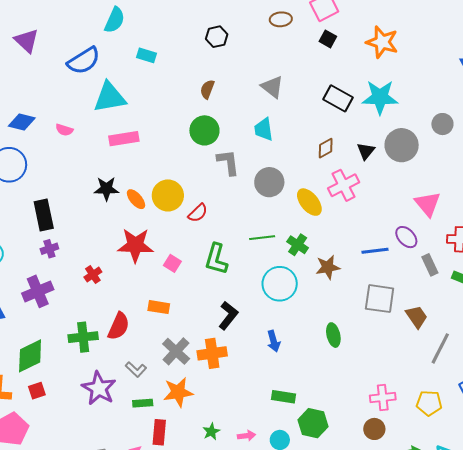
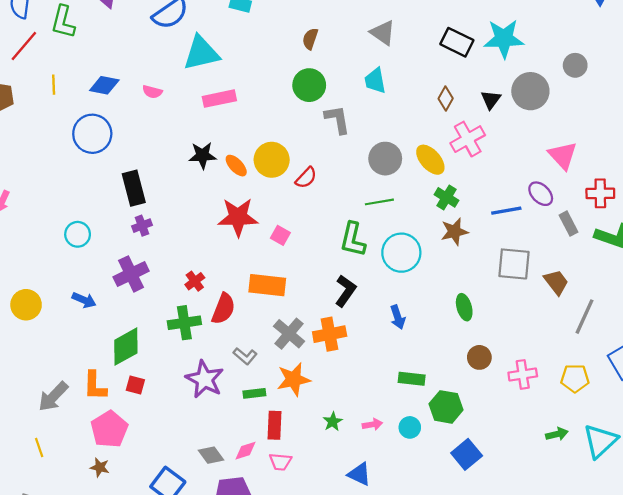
brown diamond: (326, 148) -> (446, 98), turned -30
gray circle: (269, 182) -> (385, 159), moved
green cross: (298, 245) -> (447, 197), moved
green L-shape: (216, 259) -> (353, 239), moved
red cross: (93, 275) -> (195, 281), moved
orange rectangle: (159, 307) -> (267, 285), size x1.5
red square: (37, 391) -> (135, 385), turned 36
brown circle: (374, 429) -> (479, 357), moved

